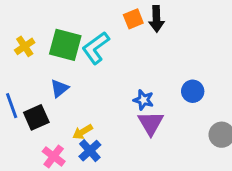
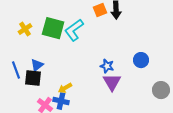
blue triangle: (59, 88) -> (37, 65), moved
black square: (36, 117) -> (33, 78), turned 30
blue cross: (90, 151) -> (61, 101), moved, turned -35

